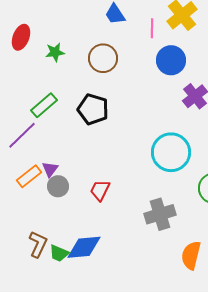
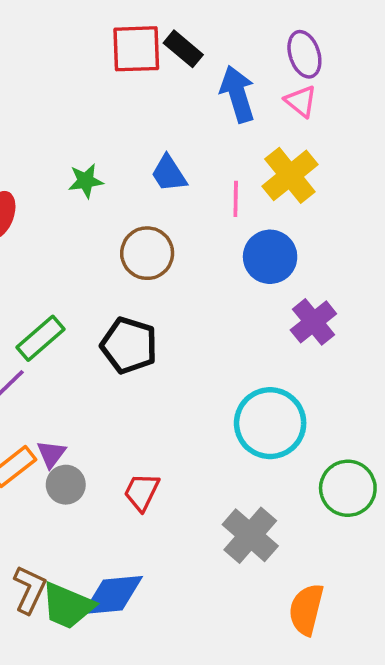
green star: (55, 52) -> (86, 181), moved
gray cross: (160, 214) -> (250, 535), turned -32
green trapezoid: (59, 253) -> (68, 606), size x1.5

